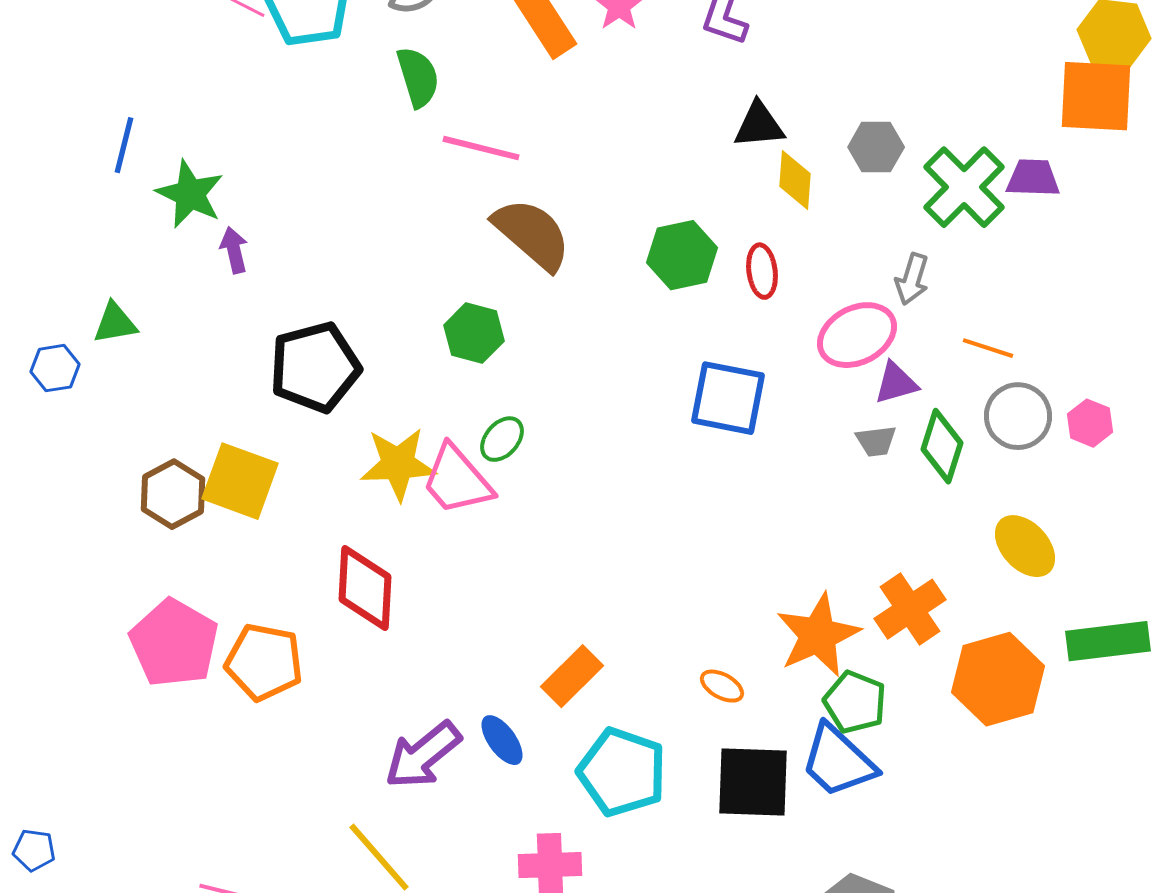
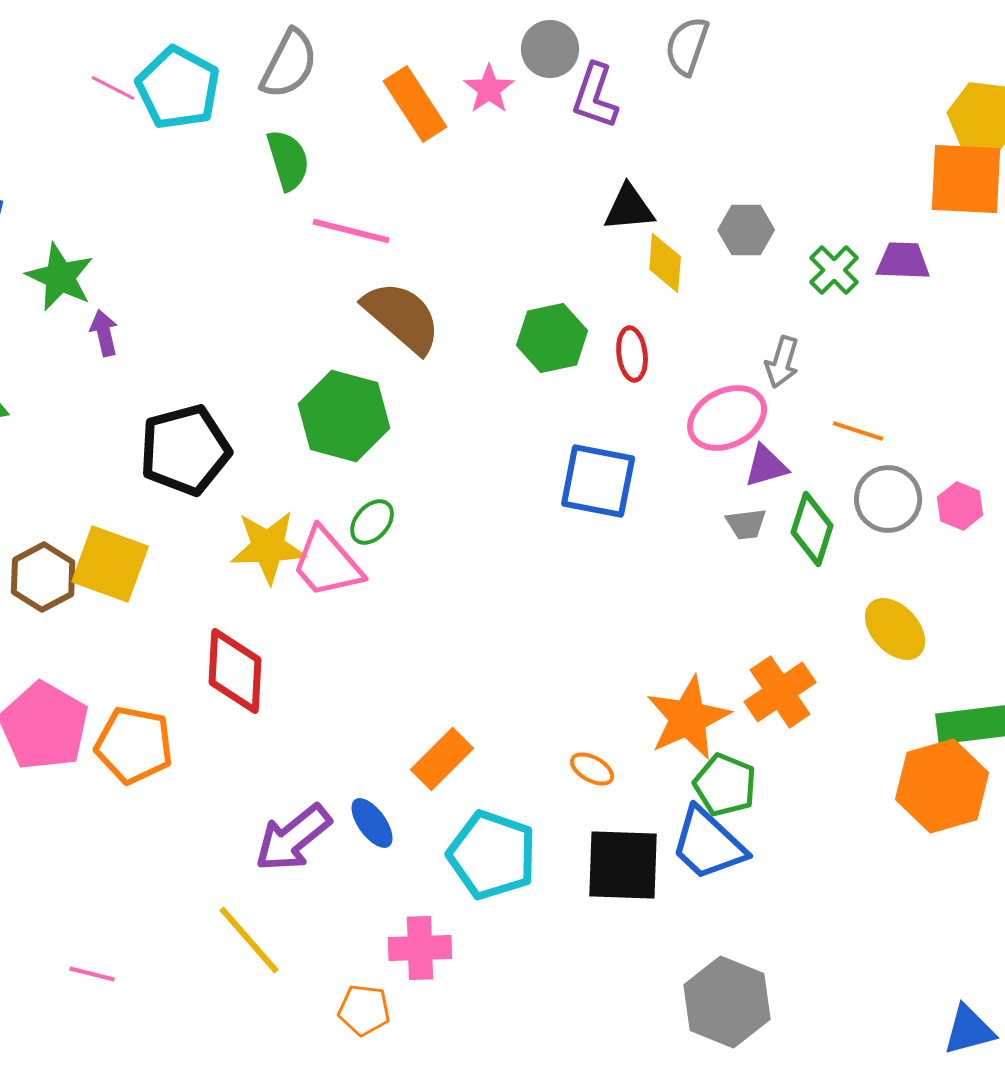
green cross: (964, 187) -> (834, 270), size x0.6
green hexagon: (474, 333) -> (344, 416), size x1.5
orange hexagon: (998, 679) -> (942, 786), moved

